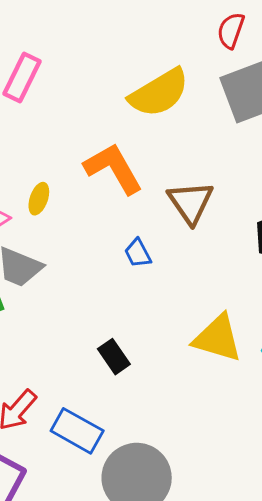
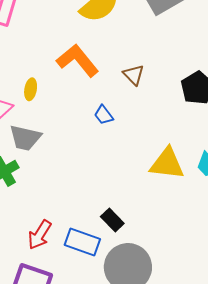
brown triangle: (191, 202) -> (134, 75), size x0.7
black rectangle: (114, 357) -> (112, 220), moved

